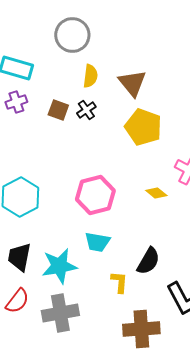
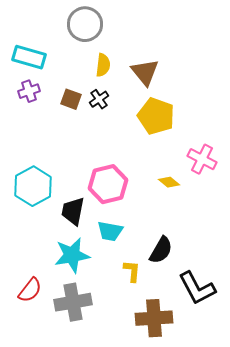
black trapezoid: (19, 257) -> (73, 211), moved

